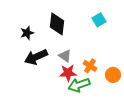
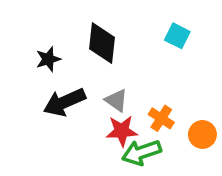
cyan square: (99, 20) -> (177, 36), turned -32

